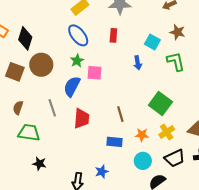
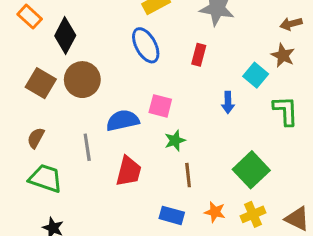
brown star: (177, 32) -> (283, 55), moved
green star: (77, 61) -> (175, 141), moved
blue semicircle: (72, 86) -> (123, 120), turned 40

